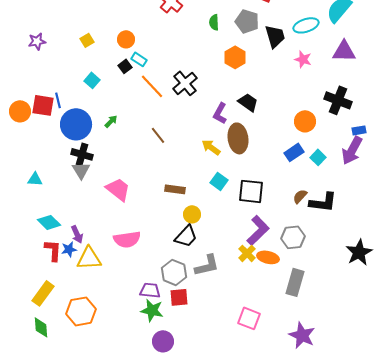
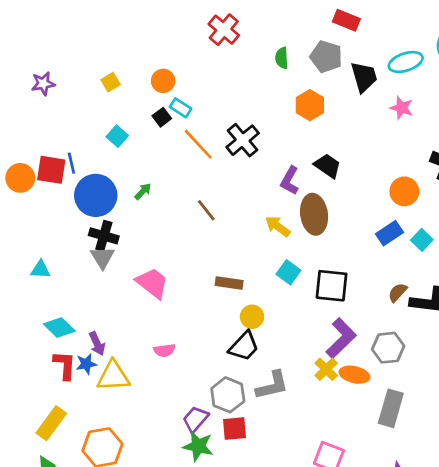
pink semicircle: (127, 239) -> (164, 350), size x0.6
purple trapezoid: (150, 290) -> (195, 419), turned -55

